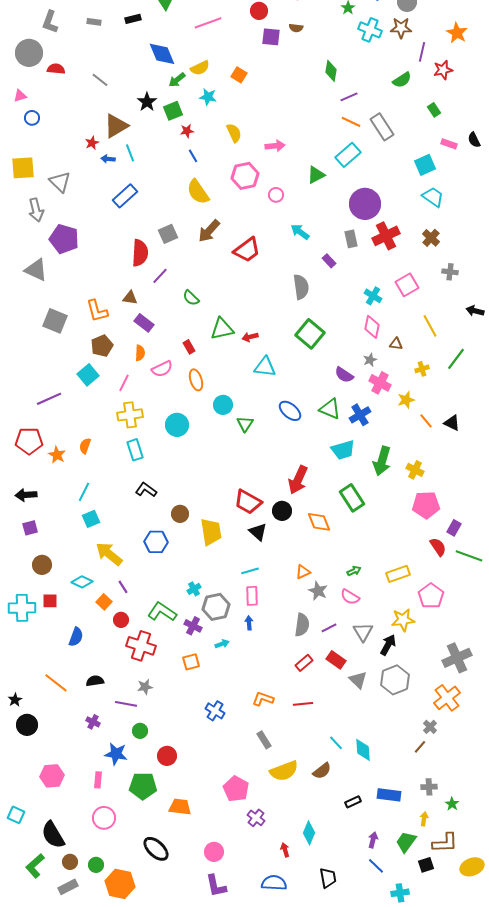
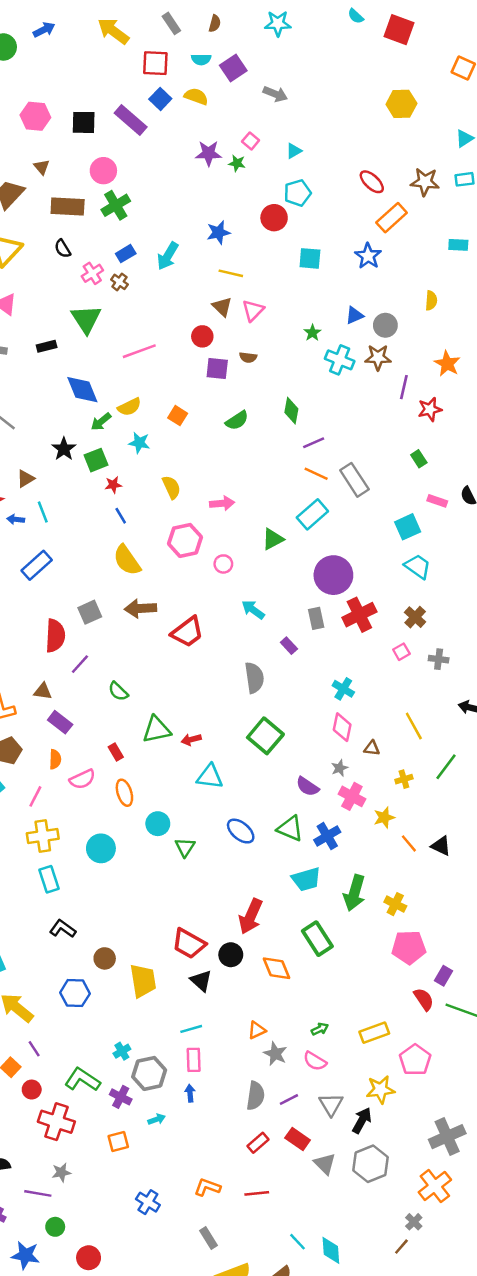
green semicircle: (402, 80) -> (237, 420), moved
brown triangle: (116, 126) -> (25, 479), size x0.6
brown arrow: (209, 231) -> (141, 608), turned 45
pink square: (407, 285) -> (401, 652), moved, size x0.6

